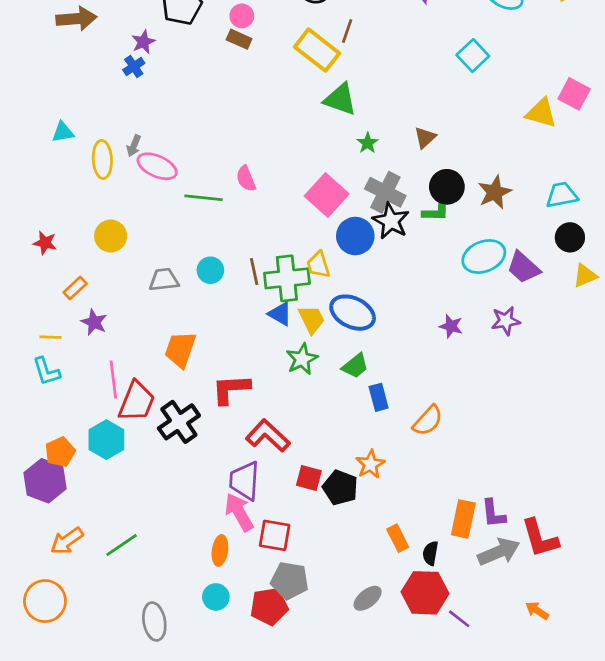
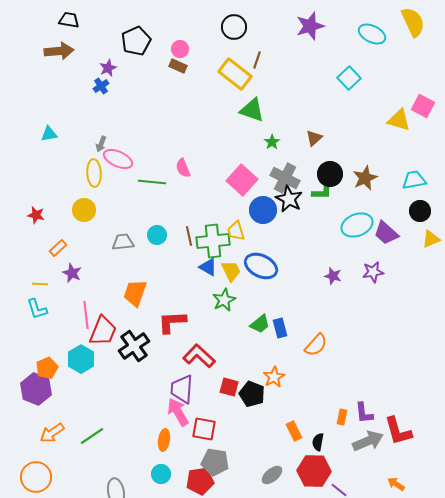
yellow ellipse: (102, 159) -> (94, 173), moved
green trapezoid: (355, 366) -> (260, 324), moved
orange rectangle: (463, 519) -> (342, 417), size x0.6

